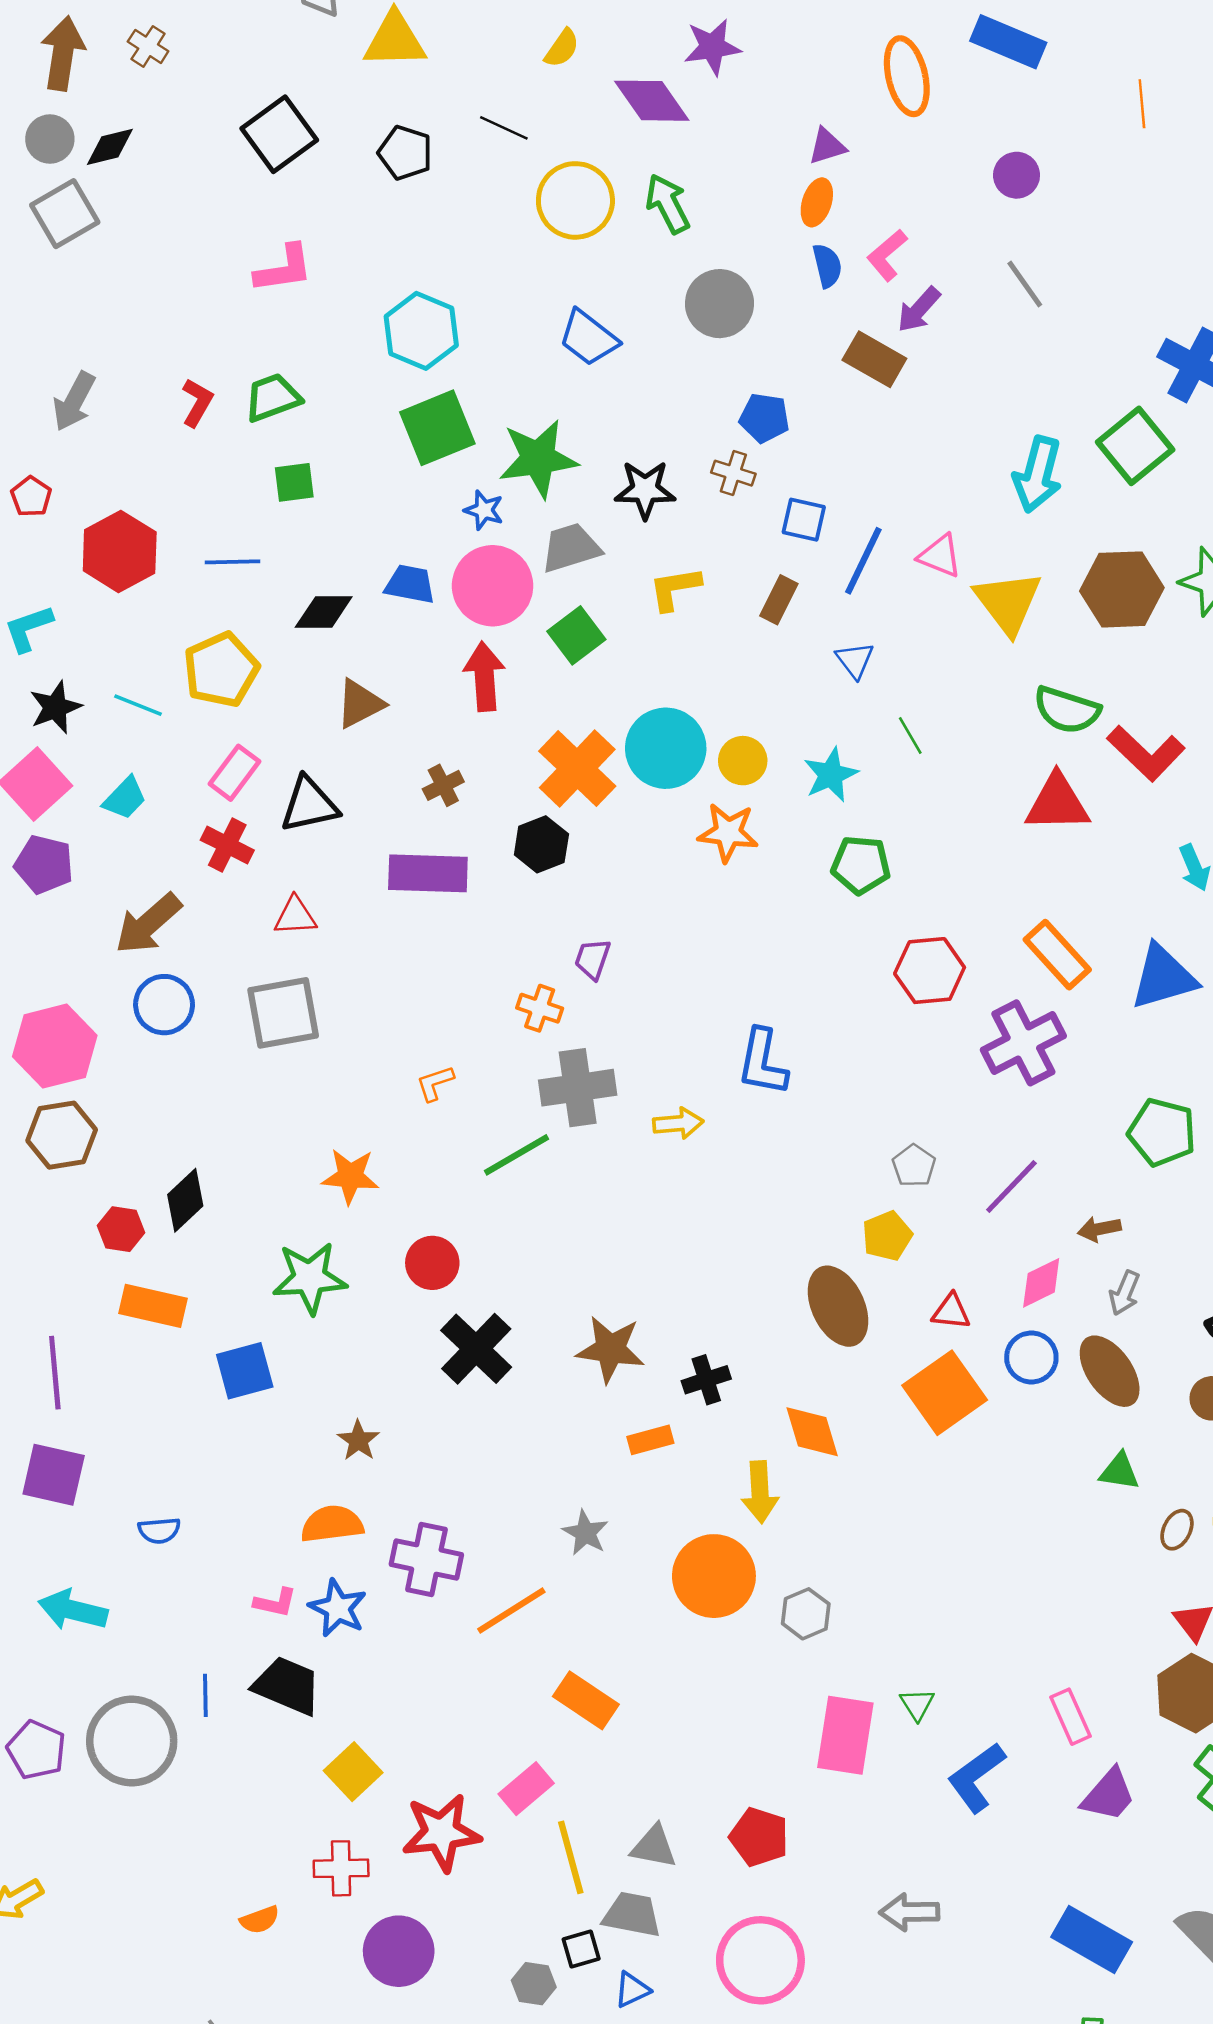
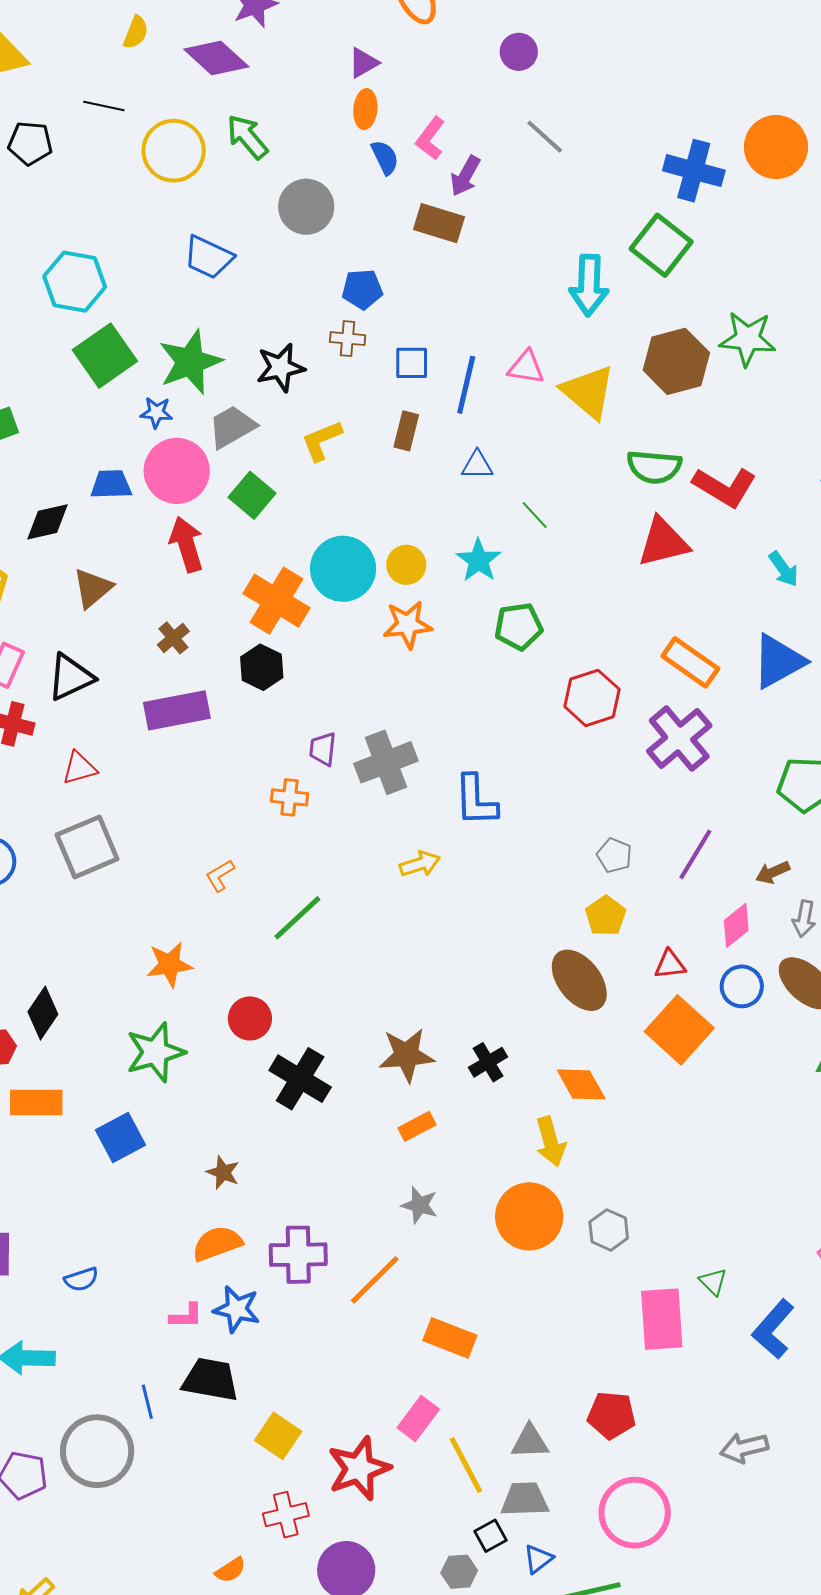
blue triangle: (855, 660) -> (477, 465), turned -40
gray cross: (578, 1088) -> (386, 762), moved
orange rectangle: (650, 1440) -> (417, 1126), moved

